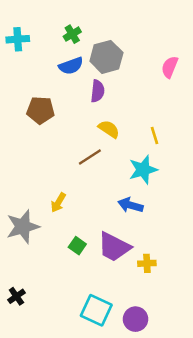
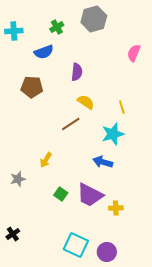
gray hexagon: (106, 57) -> (94, 19), moved
blue semicircle: (71, 66) -> (44, 52), moved
gray star: (23, 227) -> (18, 179), size x0.6

